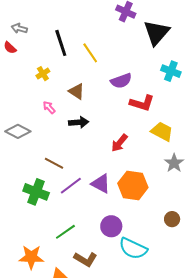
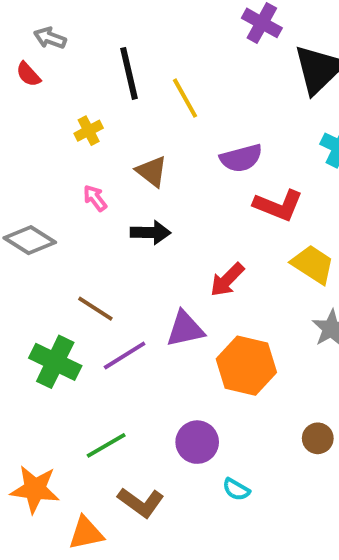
purple triangle: (101, 184) -> (185, 329), moved, turned -45
cyan semicircle: (133, 249) -> (236, 489), size x0.5

